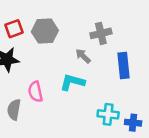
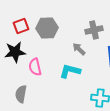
pink semicircle: (35, 92) -> (35, 67), moved

